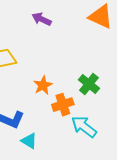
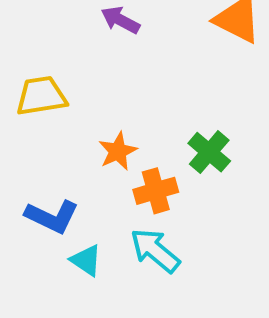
cyan arrow: (84, 127) -> (155, 250), moved

